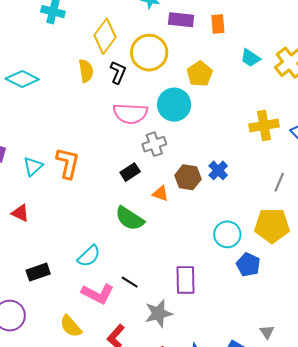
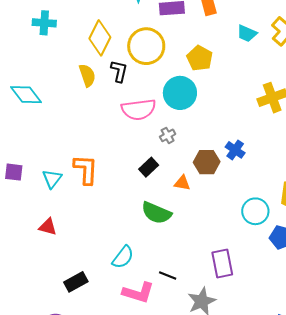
cyan diamond: (22, 79) -> (26, 95), turned 36
gray cross: (154, 144) -> (168, 135), size x0.7

